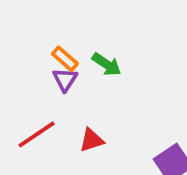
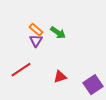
red triangle: (91, 140) -> (60, 77), moved

